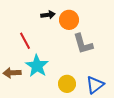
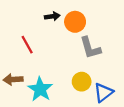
cyan star: (37, 66) -> (40, 89), moved
yellow circle: (67, 84) -> (82, 82), moved

